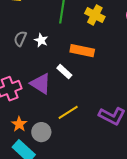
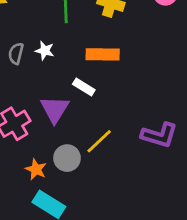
purple triangle: (41, 84) -> (55, 109), turned 40
gray circle: (41, 132) -> (67, 158), moved

